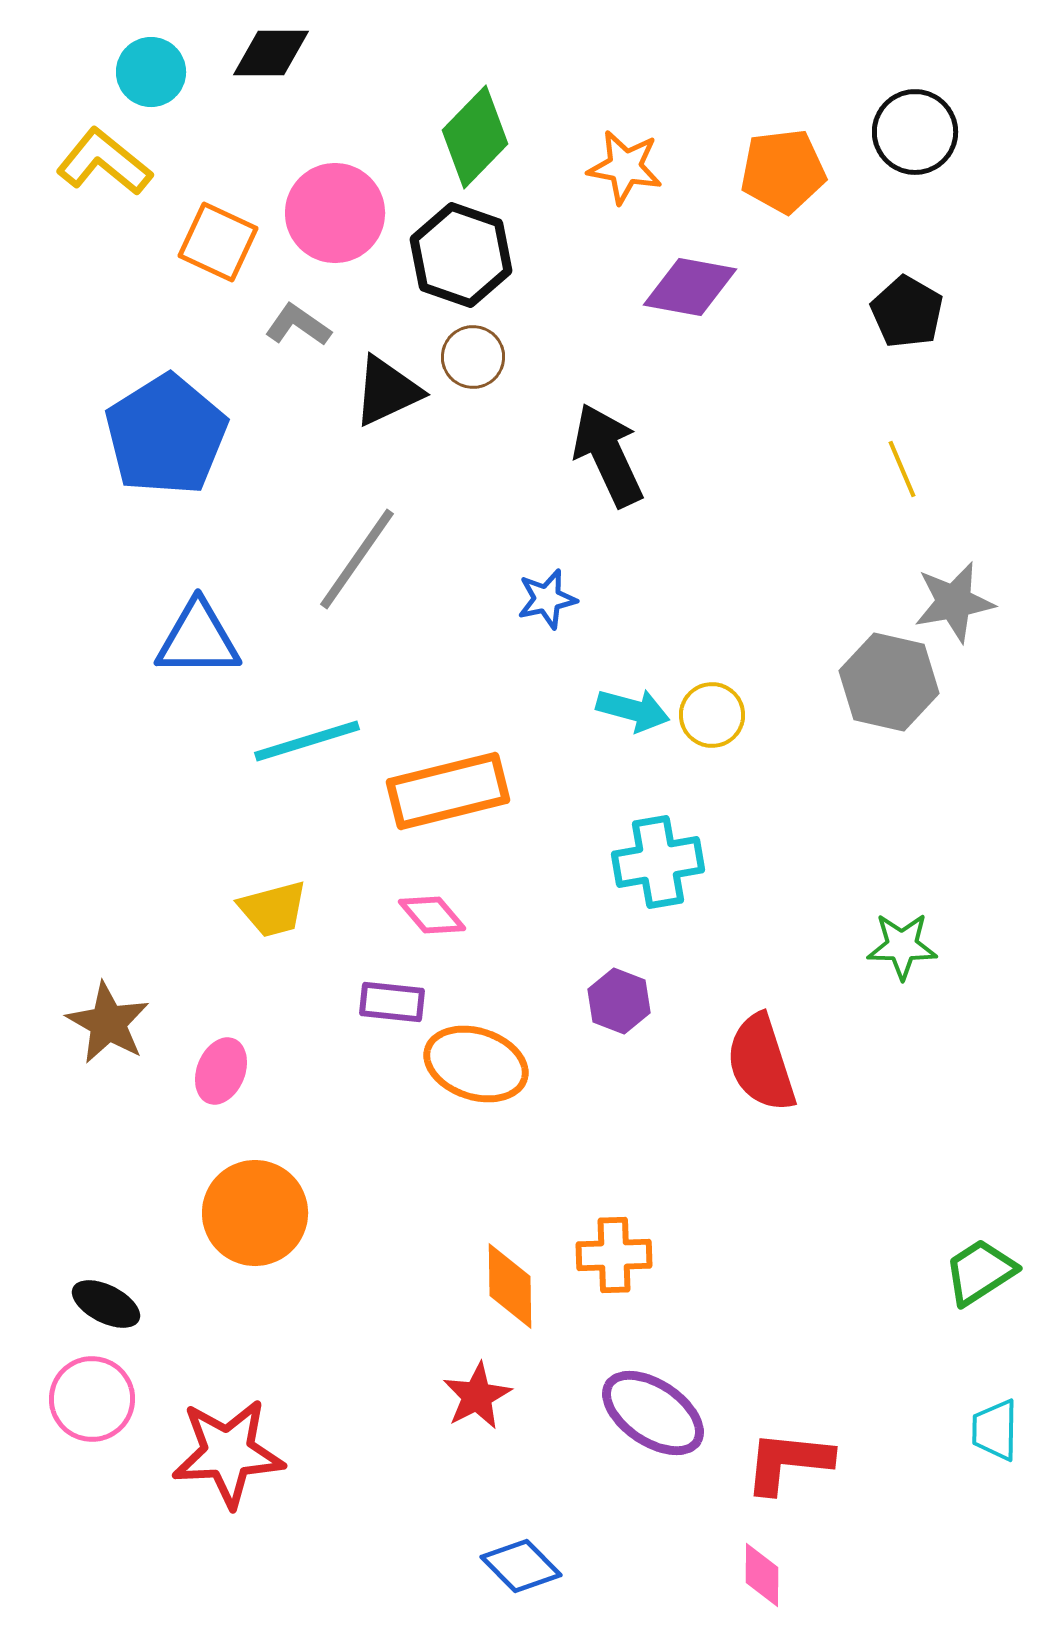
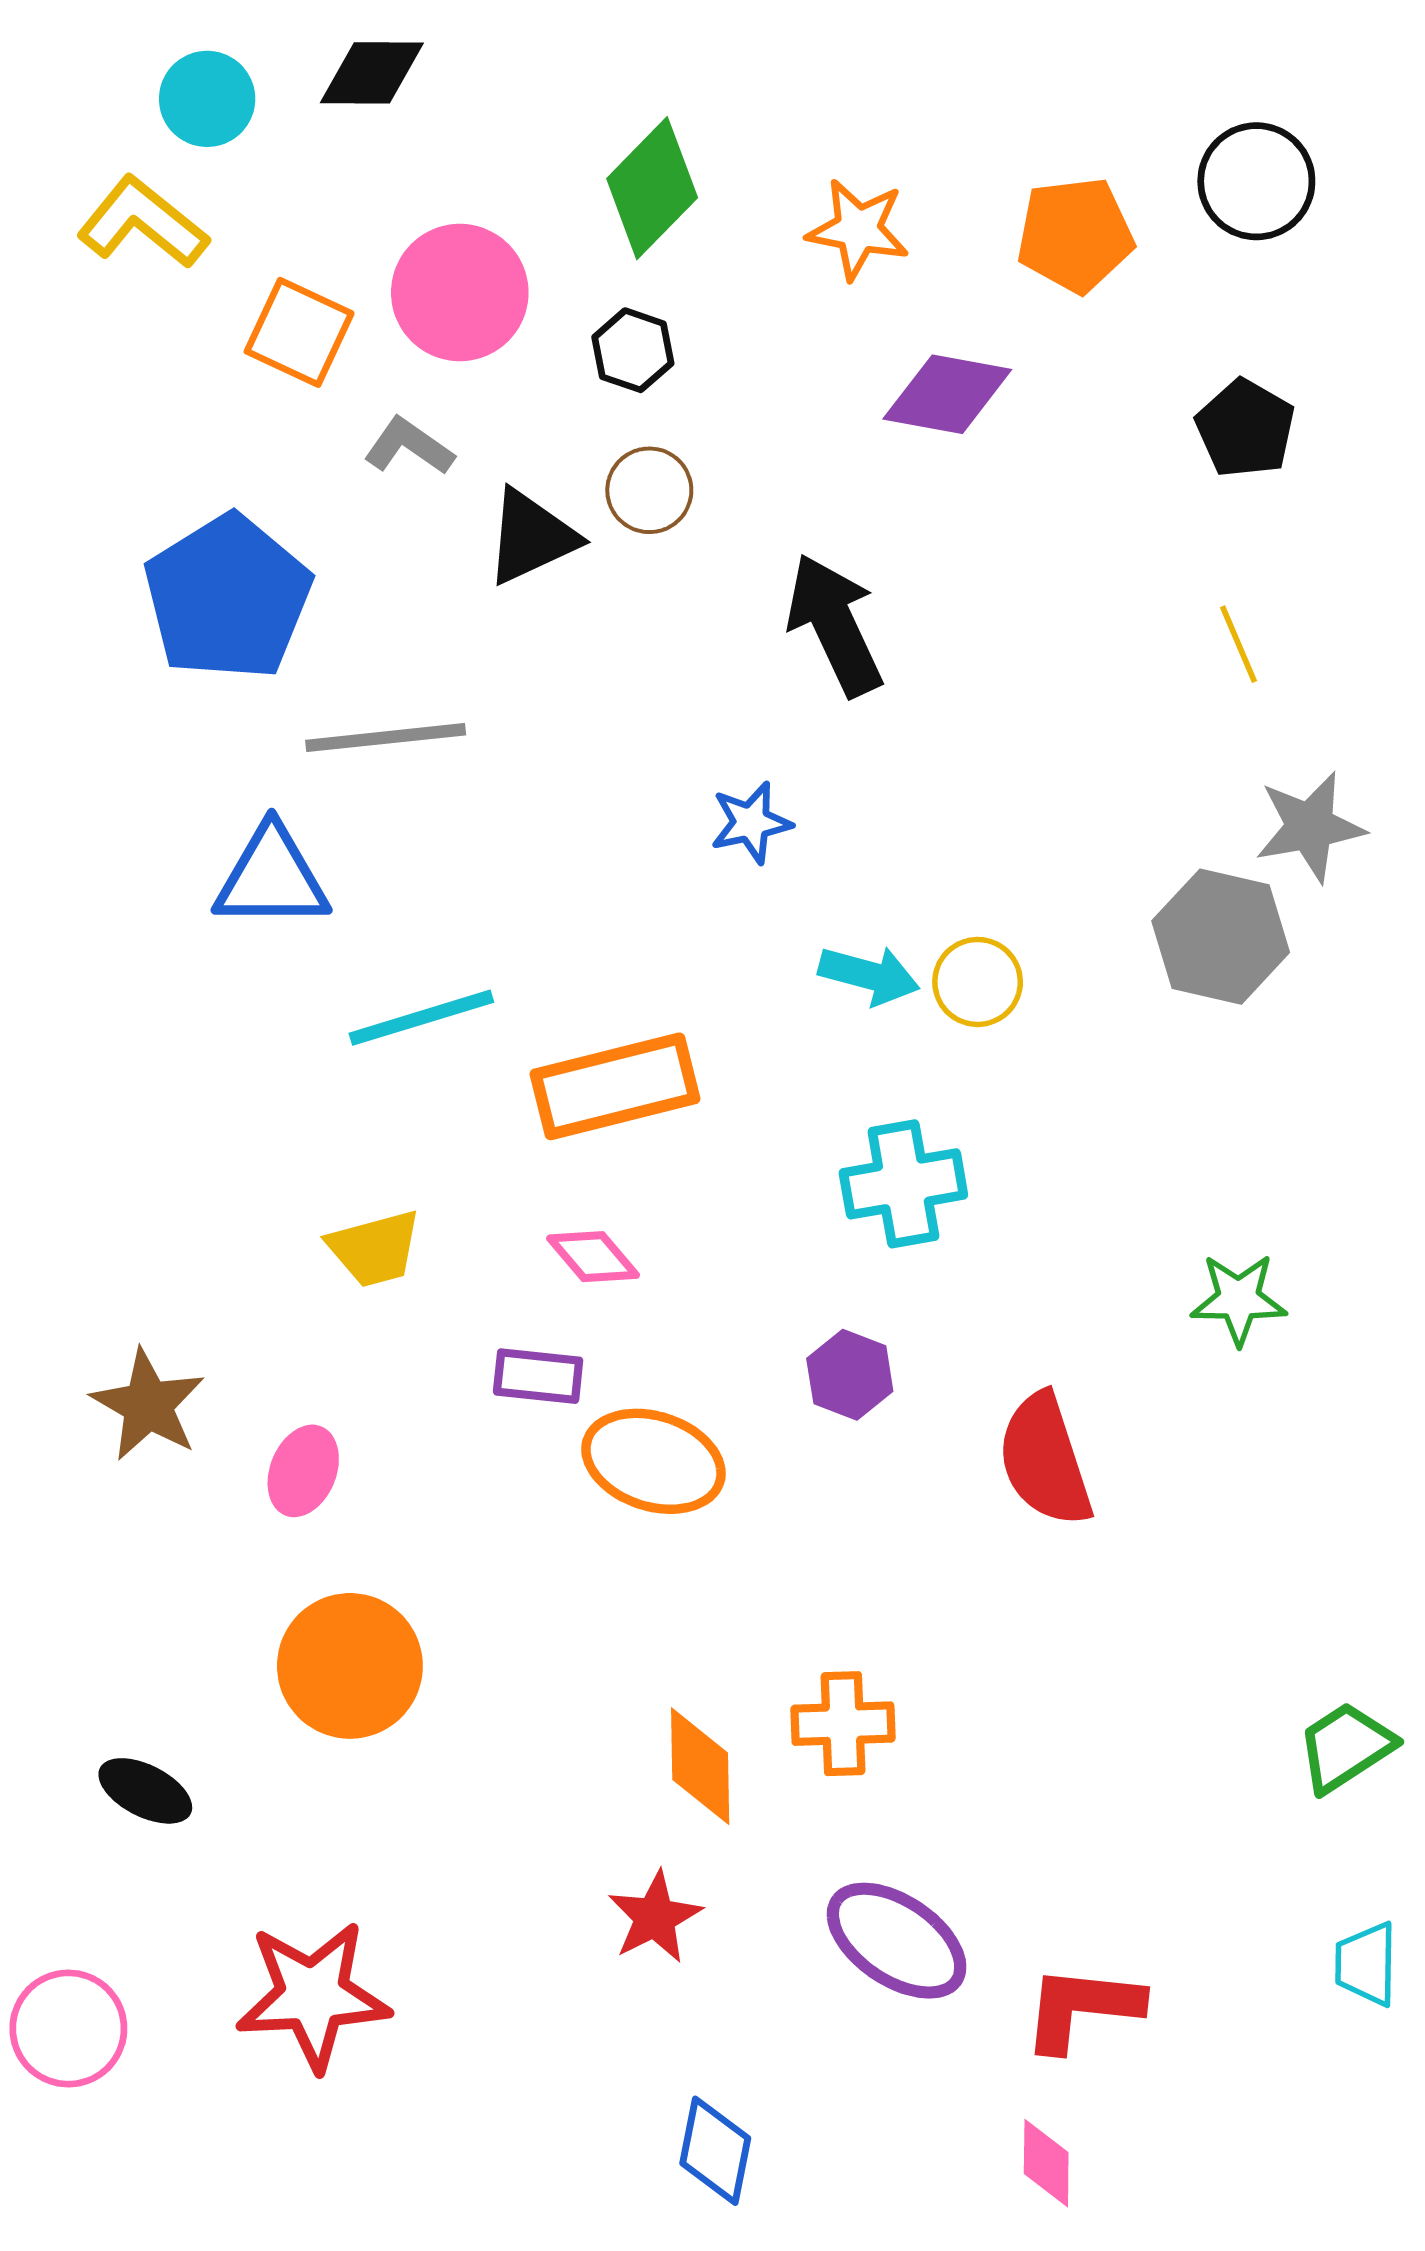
black hexagon: (461, 255) -> (633, 350), size x0.6
gray line: (357, 559) -> (386, 738), moved, turned 49
pink circle: (92, 1399) -> (68, 2029), moved
blue diamond: (521, 1566) -> (715, 2151), turned 56

